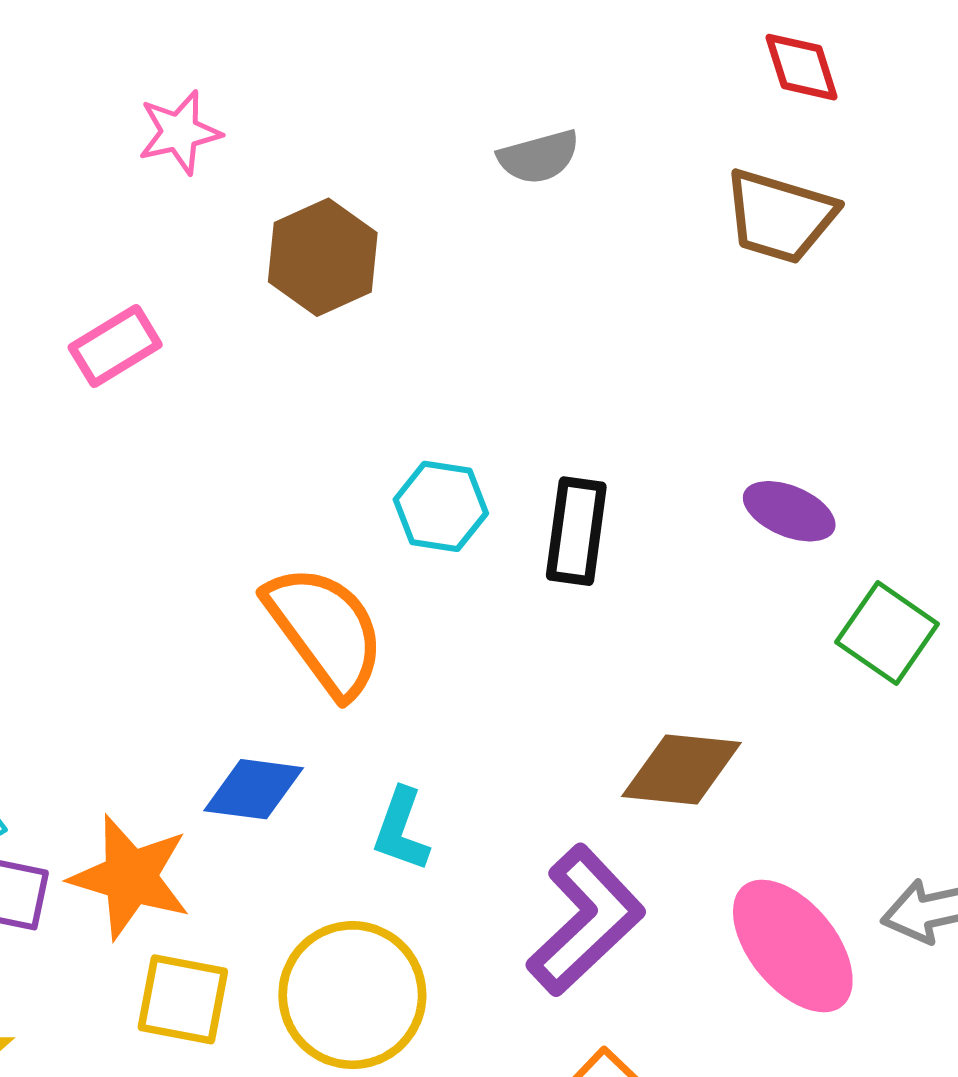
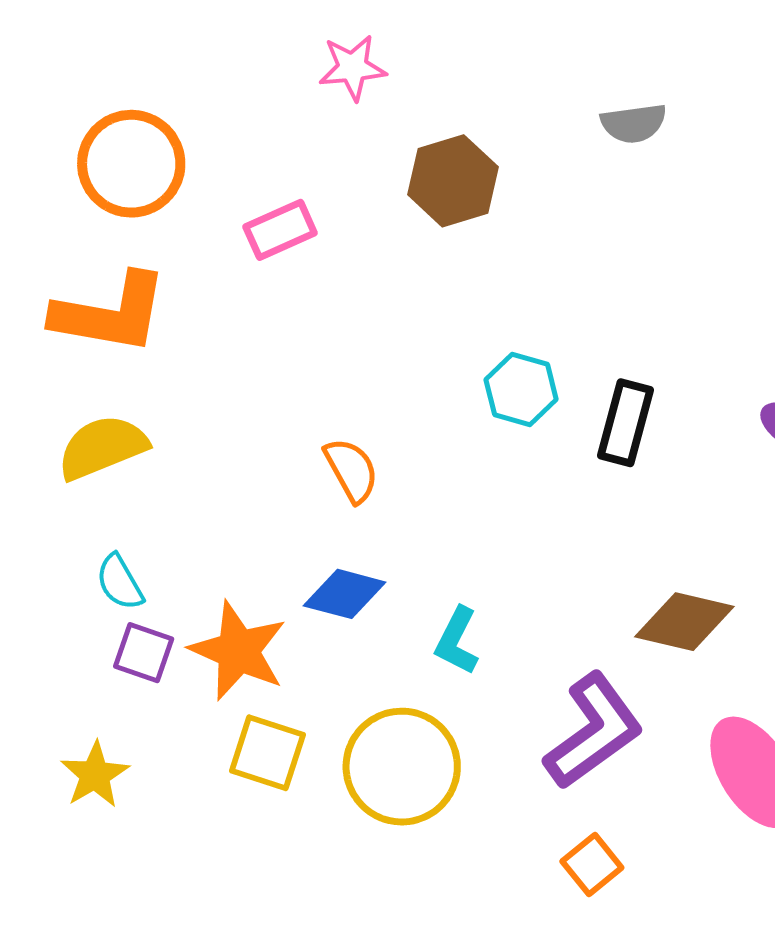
orange semicircle: (325, 630) -> (351, 470), moved, size x0.6

